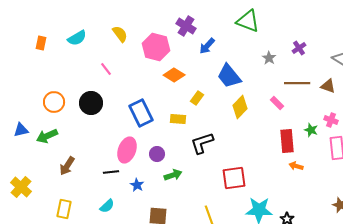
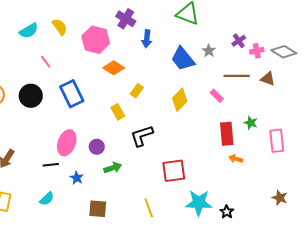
cyan semicircle: (77, 38) -> (29, 31), moved
blue arrow: (207, 46) -> (147, 39), turned -36
blue trapezoid: (229, 76) -> (183, 59), moved
blue rectangle: (141, 113) -> (72, 94), moved
yellow rectangle: (178, 119) -> (118, 112), turned 56
pink cross: (331, 120) -> (257, 51), moved, turned -32

